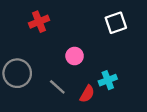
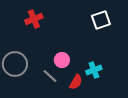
pink circle: (75, 56) -> (62, 60), moved

